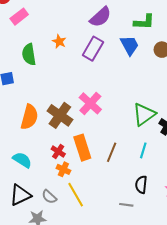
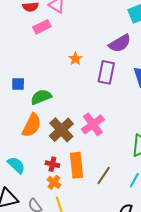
purple rectangle: (93, 49) -> (106, 72), turned -30
green semicircle: (29, 54) -> (41, 97), moved, turned 65
red cross: (58, 151) -> (52, 164), turned -32

